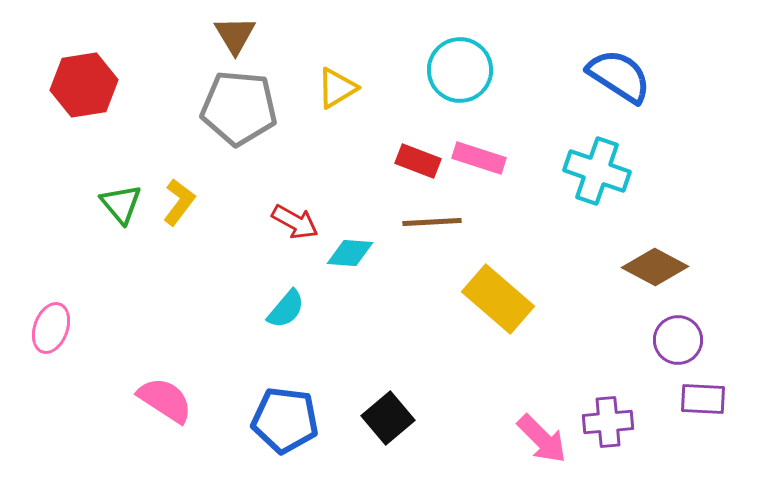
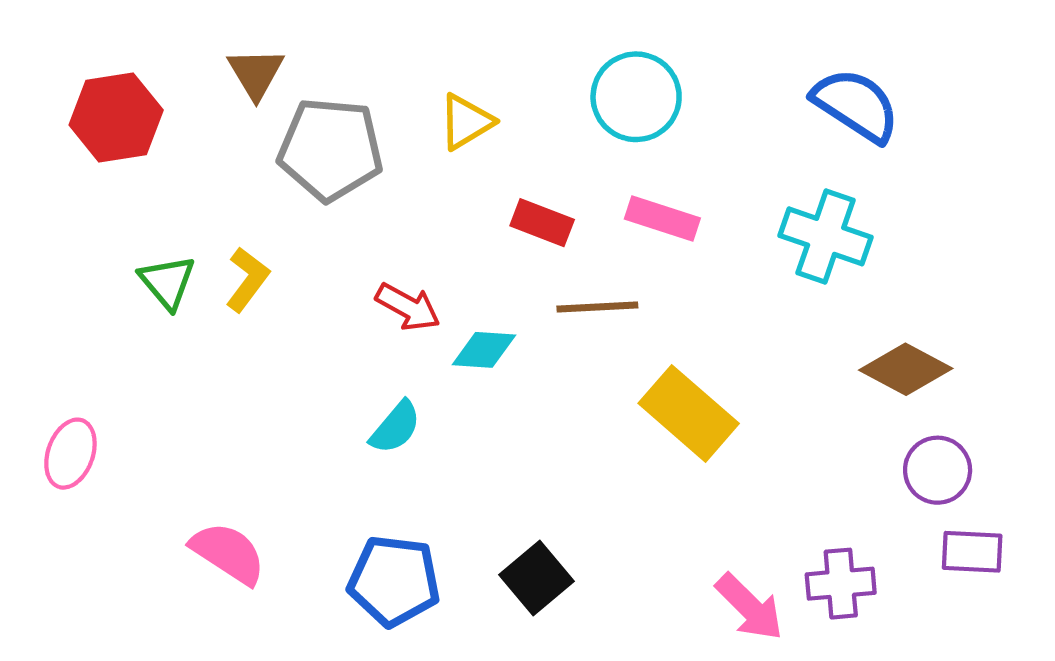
brown triangle: (235, 35) -> (256, 73), moved
red rectangle: (418, 161) -> (542, 223), moved

